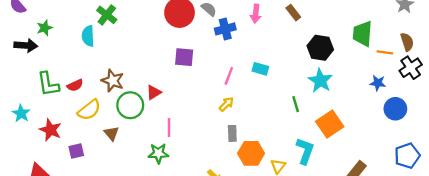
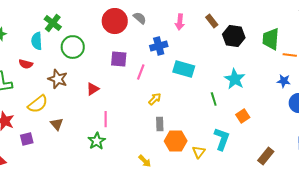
blue cross: (225, 29) -> (159, 46), moved
black hexagon: (320, 48) -> (234, 36), moved
cyan rectangle: (260, 69) -> (184, 69), size x1.5
pink line: (229, 76) -> (141, 72), moved
red semicircle: (75, 85) -> (26, 64), moved, turned 40
green circle: (130, 105) -> (73, 47), moved
orange square: (330, 124) -> (243, 116), size x0.6
green star: (158, 153) -> (97, 141), turned -30

